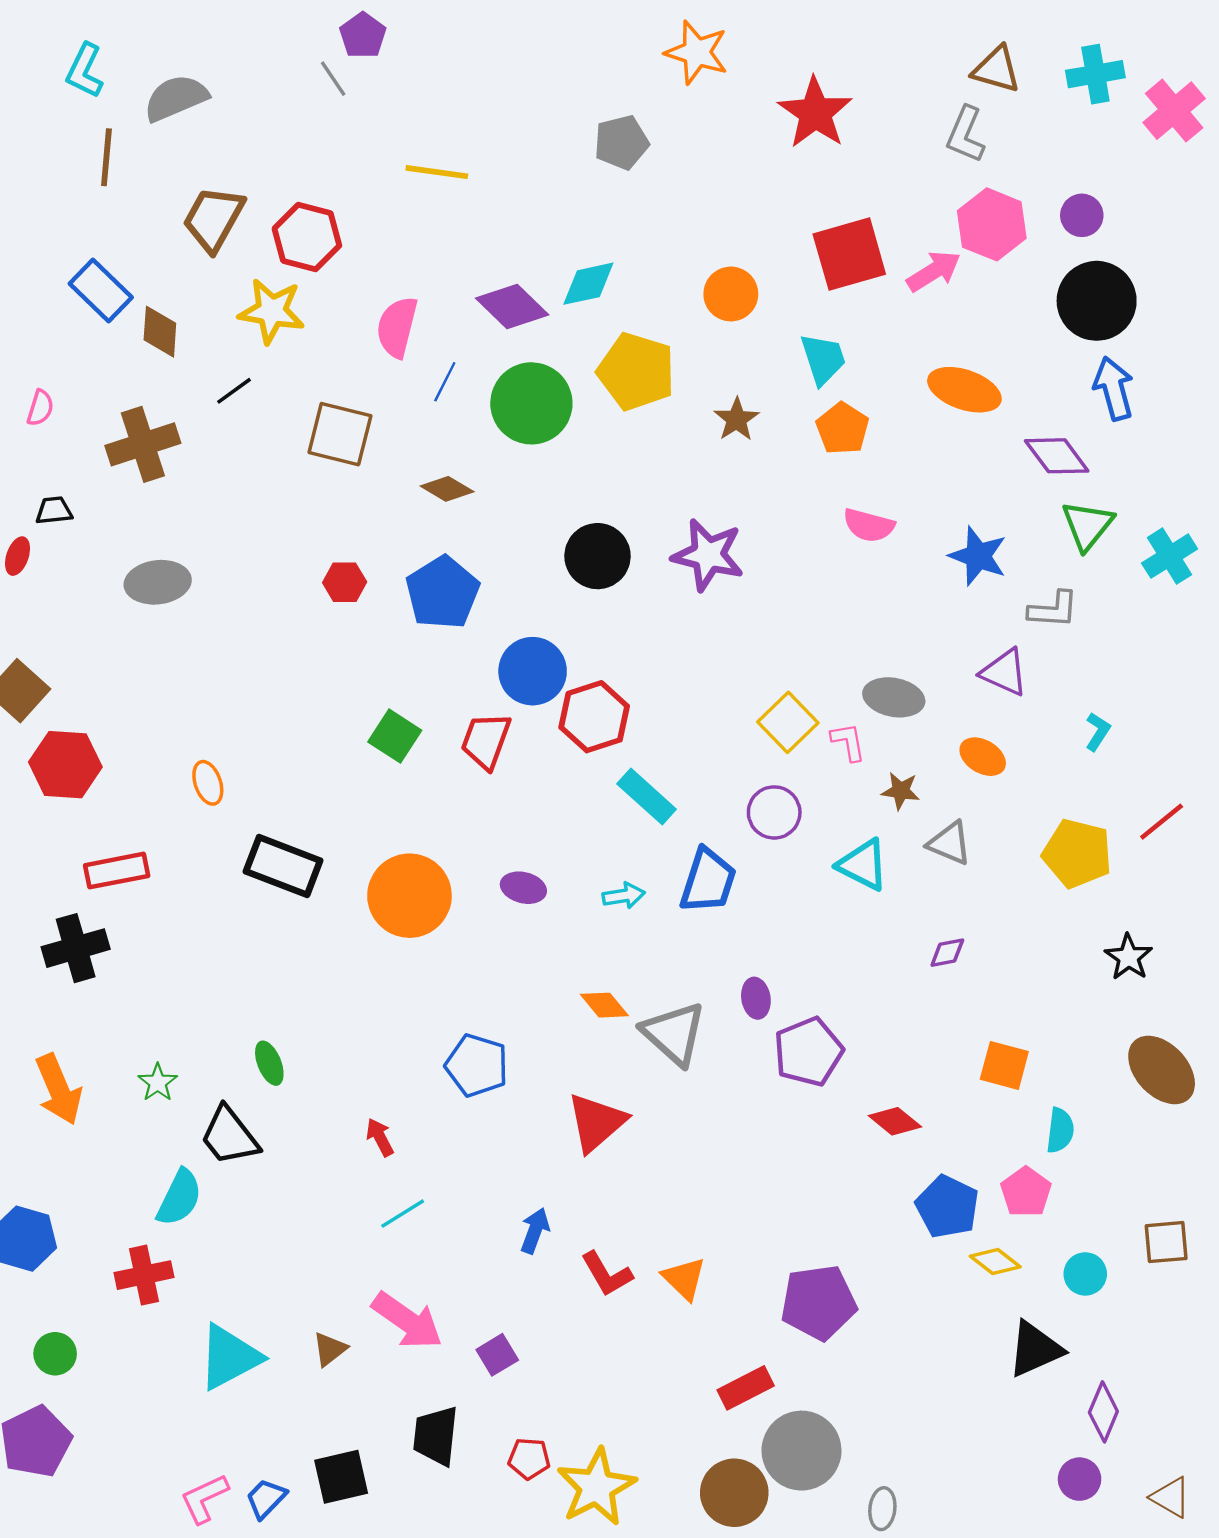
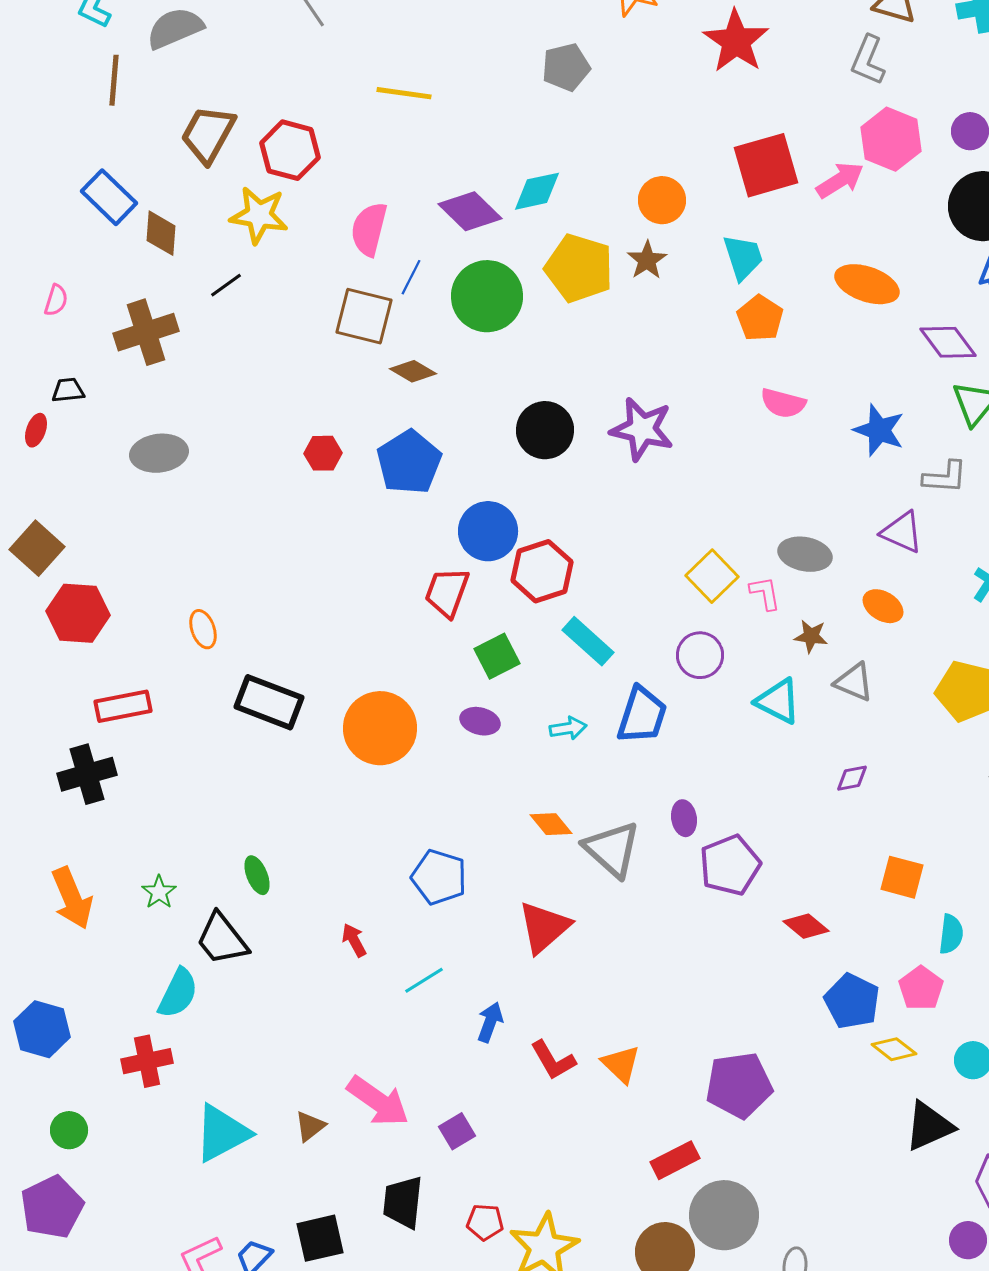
brown star: (737, 419) -> (647, 260), moved
brown square: (340, 434) -> (364, 316), moved
green square: (395, 736) -> (497, 656), moved, turned 30
cyan line: (403, 1214) -> (424, 980), moved

